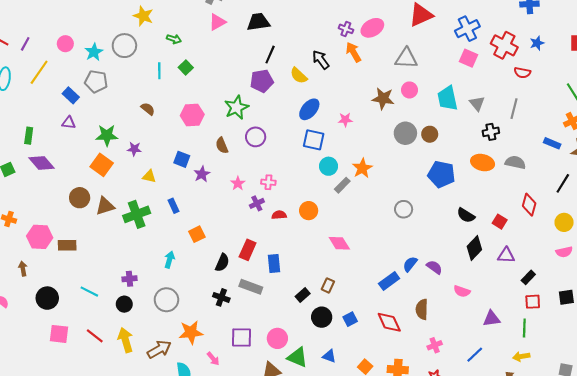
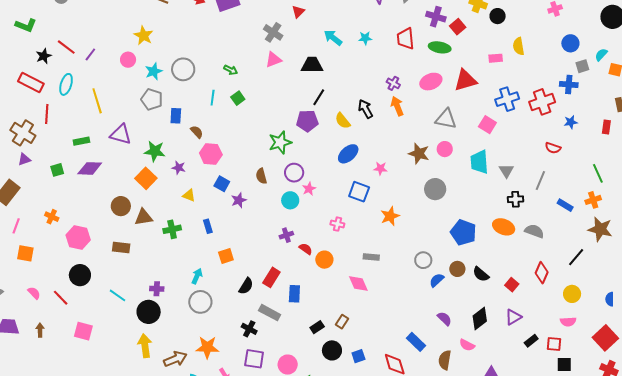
yellow star: (143, 16) -> (143, 36), moved
pink ellipse: (372, 28) -> (431, 82), moved
red cross: (504, 45) -> (542, 102), moved, turned 35
pink square: (468, 58) -> (487, 125), moved
yellow line: (39, 72) -> (97, 101), moved, turned -60
blue rectangle: (71, 95) -> (176, 116), moved, turned 42
pink hexagon: (192, 115) -> (211, 154), moved
purple triangle: (69, 123) -> (121, 134), size x1.6
brown circle: (430, 134) -> (457, 269), moved
green rectangle: (29, 136) -> (81, 141), turned 63
blue square: (314, 140) -> (359, 192), moved
blue rectangle: (552, 143) -> (565, 205), moved
purple diamond: (41, 163) -> (90, 168), turned -55
cyan circle: (329, 166) -> (290, 200), moved
pink cross: (268, 182) -> (337, 224), moved
pink star: (238, 183) -> (309, 189), moved
gray rectangle: (342, 185) -> (371, 257), moved, turned 42
orange circle: (309, 211) -> (324, 260), moved
green cross: (137, 214) -> (172, 229), size x0.7
red semicircle: (279, 215) -> (306, 249), turned 32
brown rectangle: (67, 245) -> (121, 248), moved
black diamond: (474, 248) -> (480, 318), moved
purple triangle: (506, 255) -> (513, 317), turned -42
blue semicircle: (410, 264) -> (437, 280), moved
brown arrow: (23, 269) -> (40, 330), moved
blue rectangle: (389, 281) -> (416, 342), moved, turned 72
black cross: (221, 297) -> (249, 329), moved
black circle: (47, 298) -> (80, 275), moved
gray circle: (166, 300) -> (200, 302), moved
red square: (533, 302) -> (554, 344), moved
black circle: (124, 304) -> (149, 312), size x1.5
brown semicircle: (422, 309) -> (445, 360), moved
red line: (95, 336) -> (61, 298), moved

